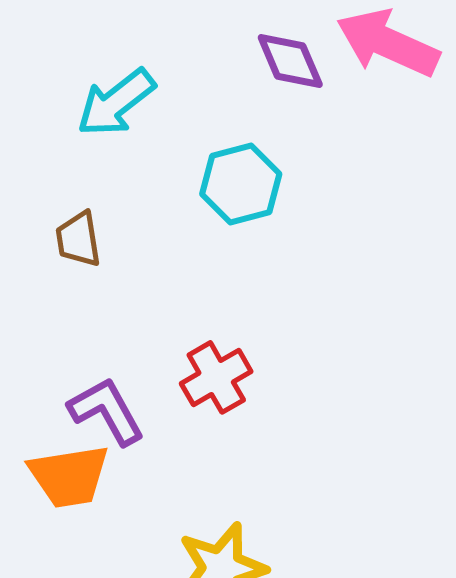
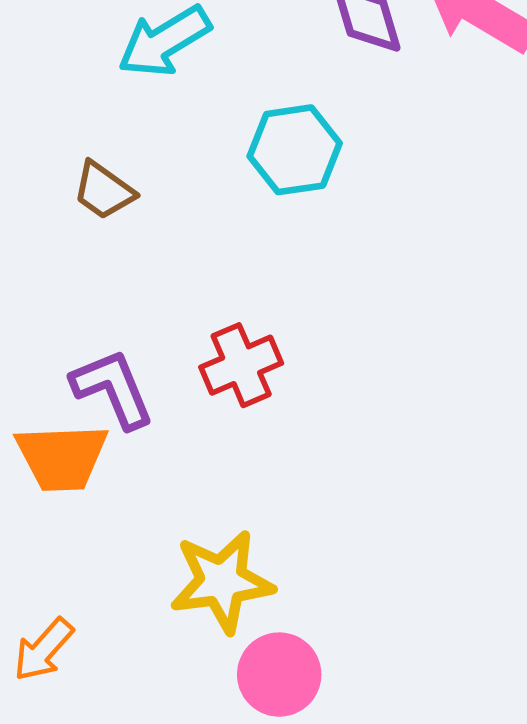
brown trapezoid: (78, 239) -> (104, 191), turned -52

